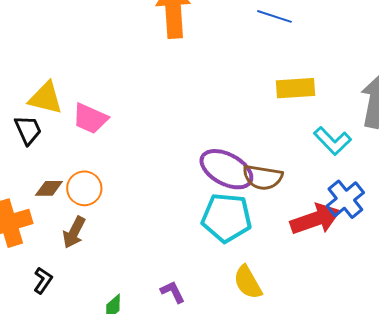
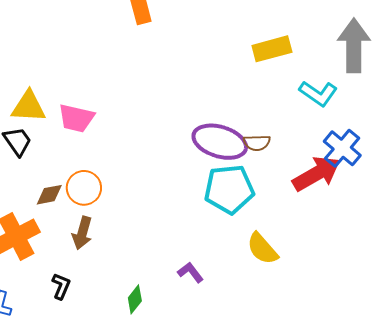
brown semicircle: (263, 177) -> (257, 143), size x0.7

